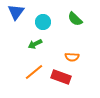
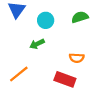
green semicircle: (75, 19) -> (80, 17), turned 119
orange line: (34, 72) -> (19, 74), moved

